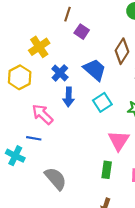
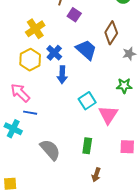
yellow hexagon: (20, 77) -> (30, 60), moved
cyan square: (102, 102) -> (87, 101), moved
pink arrow: (42, 114) -> (20, 93), moved
green rectangle: (107, 170) -> (87, 146), moved

